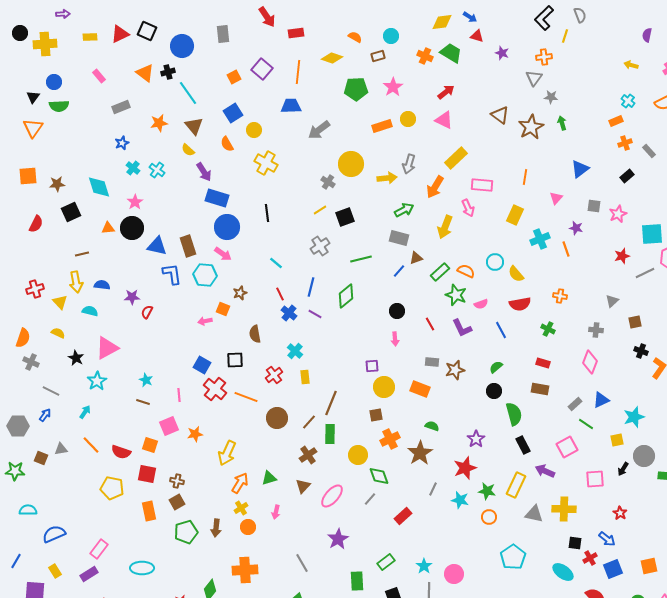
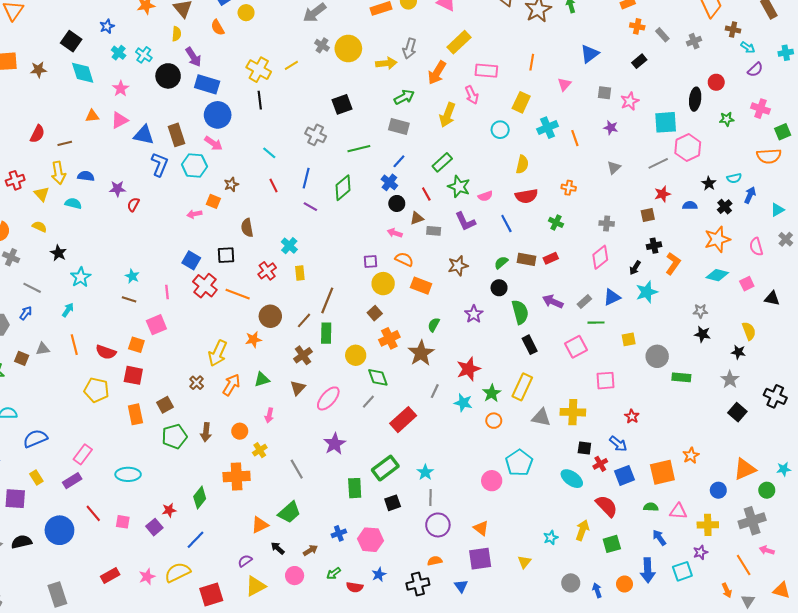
orange cross: (625, 143) -> (637, 26), turned 32
yellow semicircle: (188, 150) -> (177, 34), turned -128
yellow cross: (266, 163) -> (259, 70), moved
gray cross: (328, 182) -> (322, 45), moved
yellow line: (320, 210) -> (291, 65), moved
black square: (71, 212) -> (71, 41), moved, turned -30
red semicircle: (36, 224) -> (37, 134), moved
black circle: (132, 228) -> (168, 76), moved
purple star: (576, 228) -> (611, 128), moved
gray cross: (320, 246) -> (316, 135), turned -30
red star: (622, 256) -> (662, 194), moved
brown triangle: (416, 258) -> (417, 218), moved
cyan circle: (495, 262) -> (500, 130), moved
orange semicircle: (466, 271) -> (404, 259), moved
blue L-shape: (172, 274) -> (160, 164), turned 30
yellow semicircle: (516, 274) -> (522, 164), turned -126
gray triangle: (612, 301) -> (614, 168), moved
blue cross: (289, 313) -> (389, 182), moved
red line: (430, 324) -> (426, 194), moved
pink arrow: (395, 339) -> (395, 233), turned 112
pink triangle: (107, 348) -> (120, 120), moved, size x0.7
black cross: (641, 351) -> (654, 246), turned -32
gray rectangle: (432, 362) -> (434, 231), moved
pink diamond: (590, 362) -> (600, 257), turned 30
red rectangle: (543, 363) -> (551, 258), turned -40
brown rectangle: (540, 389) -> (526, 259), moved
brown square: (376, 415) -> (375, 313), turned -32
cyan star: (634, 417) -> (647, 292), moved
green line: (586, 424) -> (596, 323), turned -35
green semicircle: (432, 426) -> (434, 325), turned -80
orange star: (195, 434) -> (253, 339), moved
purple star: (476, 439) -> (474, 314), moved
orange line: (91, 445) -> (74, 345), turned 30
black arrow: (623, 469) -> (635, 268), moved
purple arrow: (545, 471) -> (553, 301), moved
brown cross: (177, 481) -> (197, 383), moved, turned 32
green star: (487, 491) -> (492, 393), turned 30
yellow cross: (241, 508) -> (260, 450), moved
red rectangle: (403, 516) -> (403, 420), size x1.4
green rectangle: (386, 562) -> (385, 468), size x1.4
orange square: (649, 566) -> (662, 472), size x1.4
pink circle: (454, 574) -> (492, 481), moved

